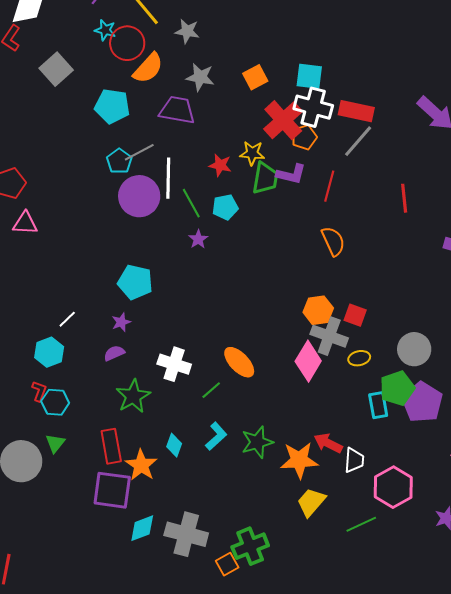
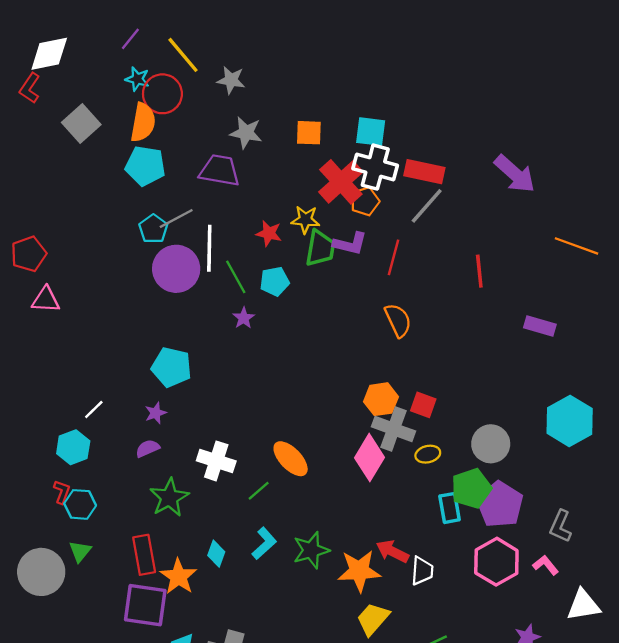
orange semicircle: (148, 68) -> (143, 122), moved, turned -32
orange square: (255, 77) -> (309, 133), turned 30
pink hexagon: (393, 487) -> (496, 562), moved

